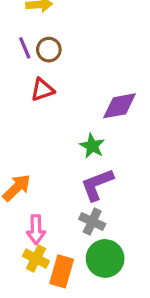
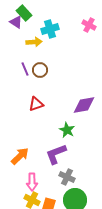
red triangle: (42, 90) -> (36, 104), moved
purple L-shape: (97, 185) -> (56, 154), moved

